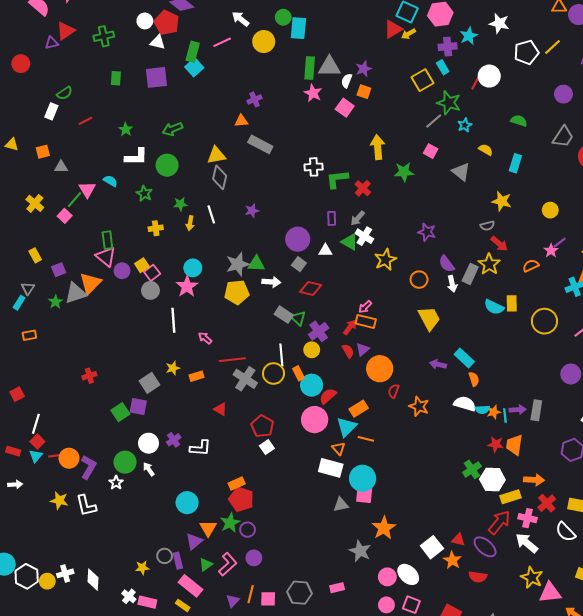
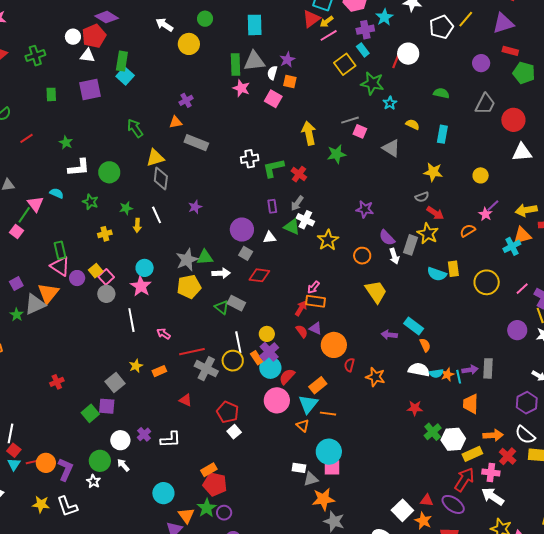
red pentagon: (167, 23) -> (94, 36), turned 30
cyan rectangle: (298, 28) -> (255, 25), moved
pink line: (222, 42) -> (329, 35), moved
gray line: (434, 121) -> (350, 120), moved, turned 30
green arrow: (172, 129) -> (135, 128), moved, turned 84
green triangle: (298, 318) -> (222, 307), moved
purple cross: (319, 331) -> (269, 352), moved
purple triangle: (363, 349) -> (316, 328), turned -48
red star: (496, 444) -> (415, 408), moved
white rectangle: (331, 468) -> (299, 468), moved, size x0.6
orange star: (384, 528) -> (323, 499), moved, turned 30
white semicircle: (566, 532) -> (525, 435), moved

